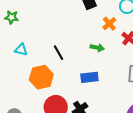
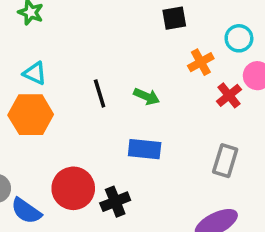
green arrow: (97, 48) -> (147, 96), moved
orange hexagon: (41, 77) -> (31, 115), moved

